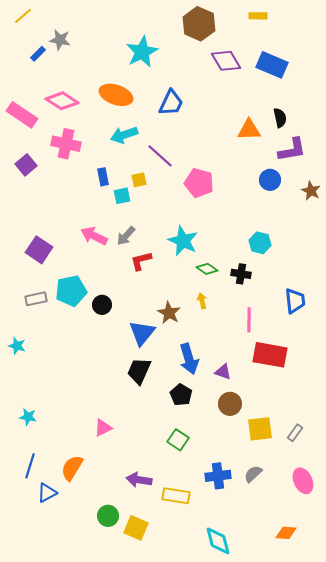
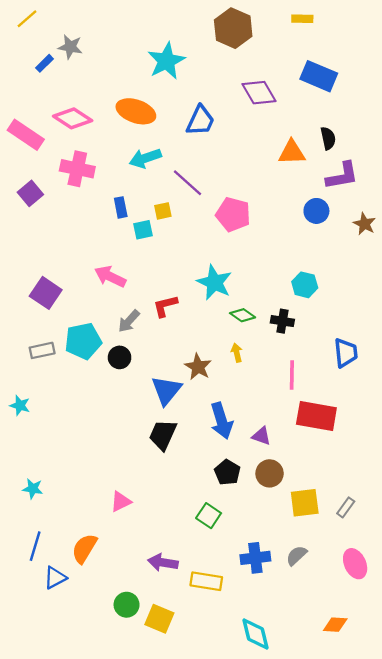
purple diamond: (226, 61) -> (259, 93), moved
gray arrow: (126, 236) -> (129, 321), moved
black pentagon: (181, 395) -> (227, 472), moved

